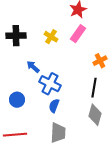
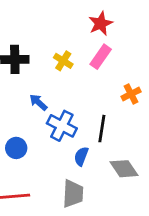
black line: (94, 88) -> (102, 129), moved
blue semicircle: (54, 106) -> (81, 156), moved
gray diamond: (95, 115) -> (124, 169), turned -50

